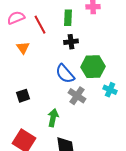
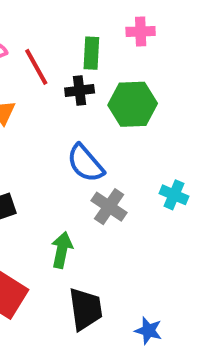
black cross: (71, 42) -> (80, 91), moved
green hexagon: (93, 67) -> (133, 104), moved

